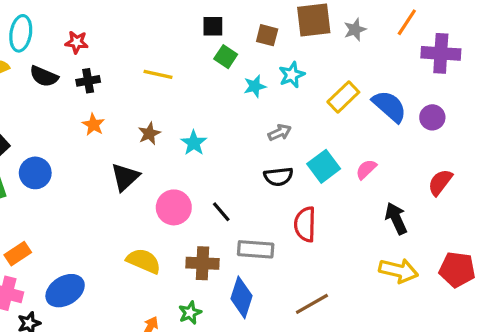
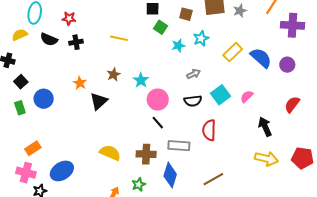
orange star: (93, 125) -> (80, 83), moved
pink circle: (174, 207) -> (158, 100), moved

